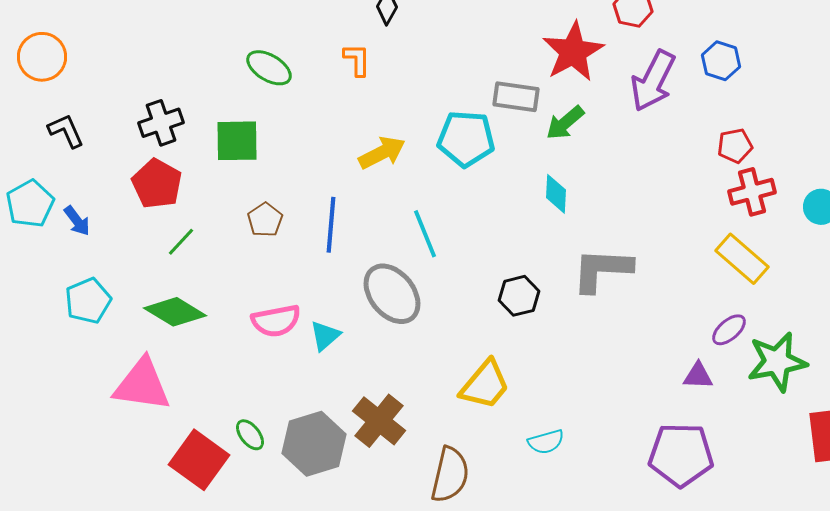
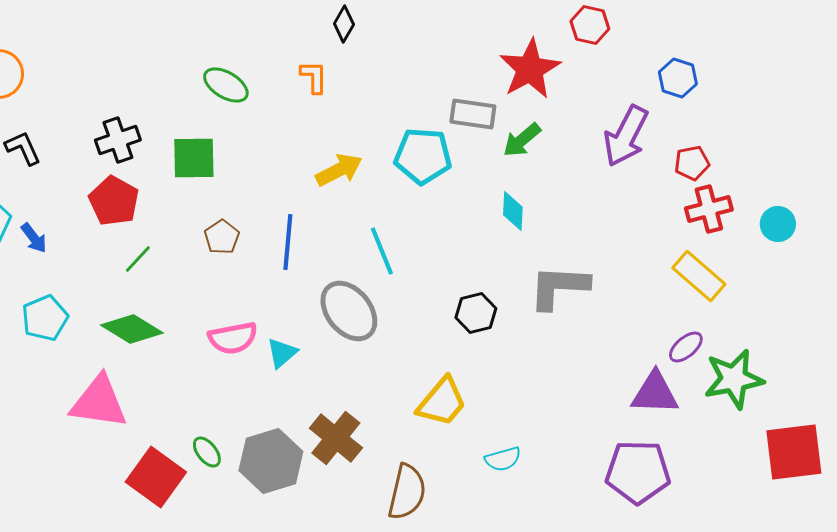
purple arrow: (653, 81) -> (626, 136), moved
purple triangle: (698, 376) -> (655, 393), size x1.6

